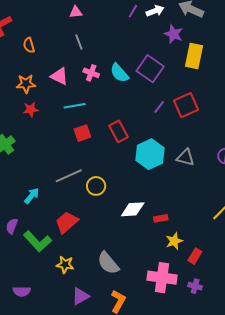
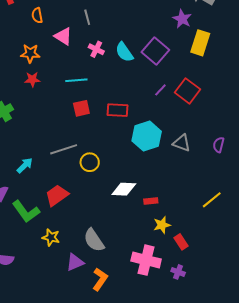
pink triangle: (59, 76) -> (63, 36), moved
red square: (186, 105) -> (187, 91), turned -35
red rectangle: (118, 131) -> (117, 110), turned -65
red rectangle: (195, 256) -> (181, 242), turned -70
purple triangle: (80, 296) -> (75, 262), moved

